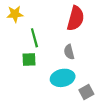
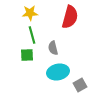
yellow star: (15, 14) -> (30, 13), moved
gray semicircle: (69, 52) -> (53, 48), moved

